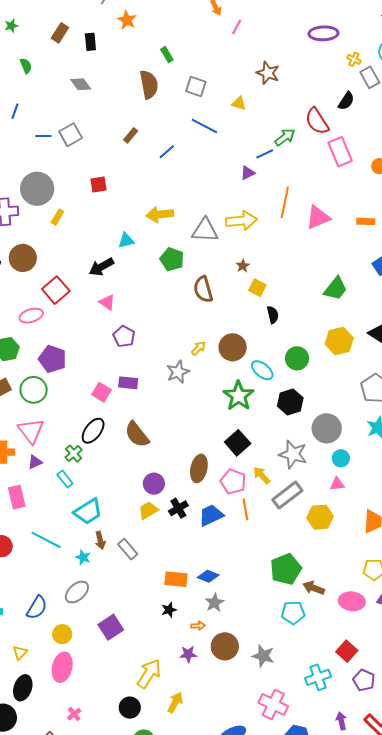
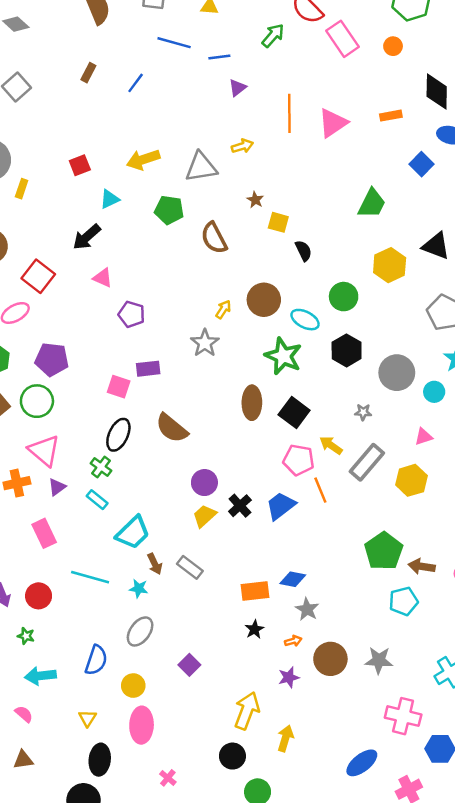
blue line: (265, 154) -> (219, 57), moved, turned 30
red square: (99, 185) -> (80, 165), moved
yellow arrow: (242, 221) -> (242, 146), size x0.6
gray star: (293, 454) -> (363, 412), size x0.5
cyan circle: (341, 458) -> (434, 392), moved
brown ellipse: (199, 468) -> (252, 403), moved
purple square: (111, 627) -> (189, 665), size x0.7

